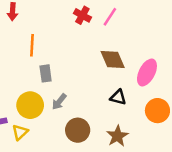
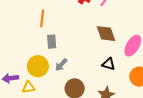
yellow triangle: (20, 132) -> (28, 87), turned 32

